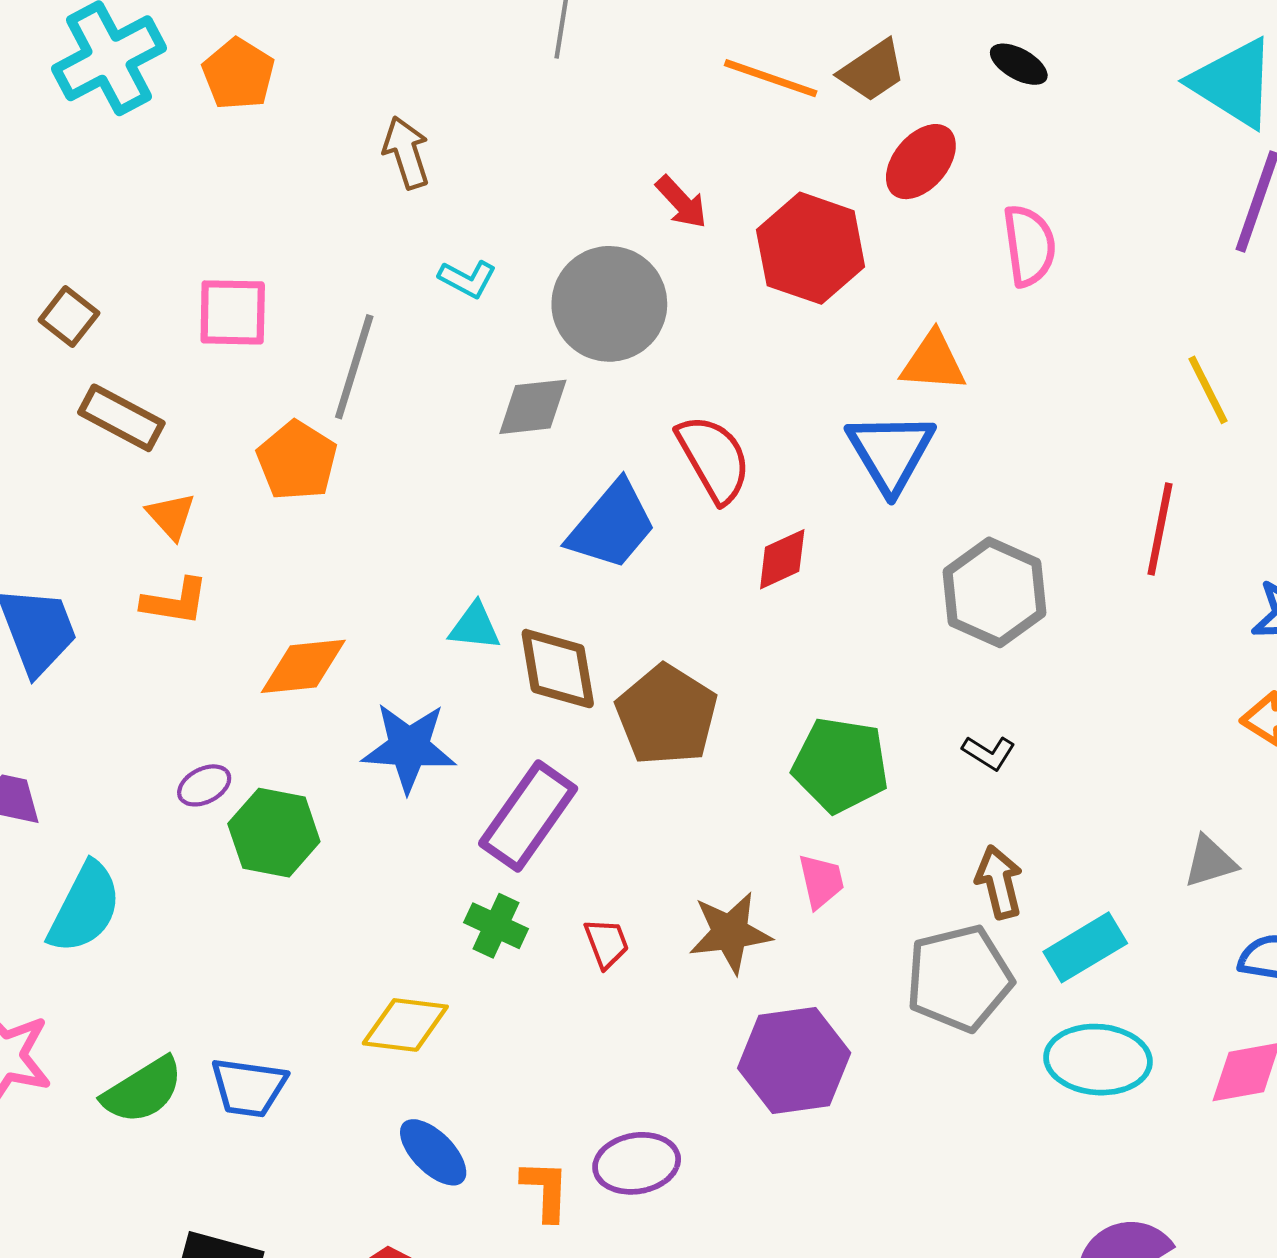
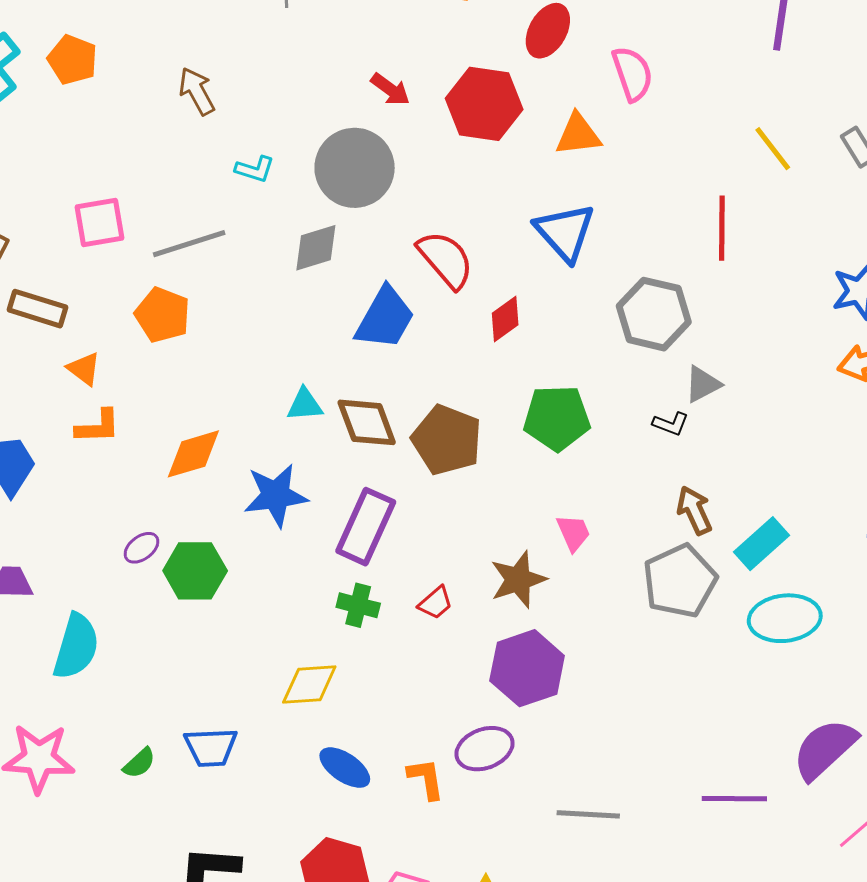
orange triangle: (933, 362) -> (578, 135), moved
gray line: (354, 367) -> (189, 244), turned 66
red line: (1160, 529) -> (722, 228), moved
green pentagon: (840, 765) -> (557, 418), moved
gray triangle: (1210, 862) -> (703, 384), moved
red trapezoid: (607, 943) -> (436, 603), turned 81
purple hexagon: (794, 1060) -> (527, 668), moved
green semicircle: (143, 1090) -> (139, 763), size x0.6

